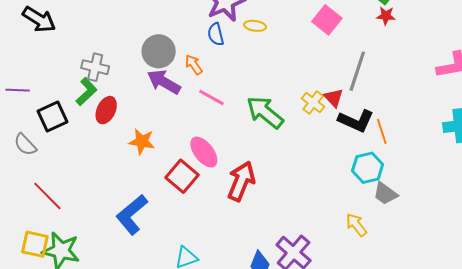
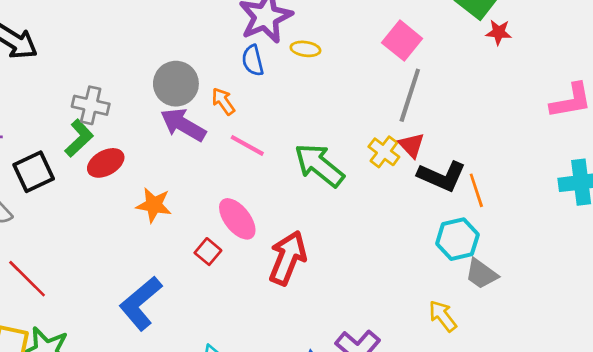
red star: (386, 16) -> (499, 32), moved
gray line: (357, 71) -> (410, 95), moved
red ellipse: (106, 110) -> (106, 163), turned 36
red square: (182, 176) -> (208, 252), size x0.6

